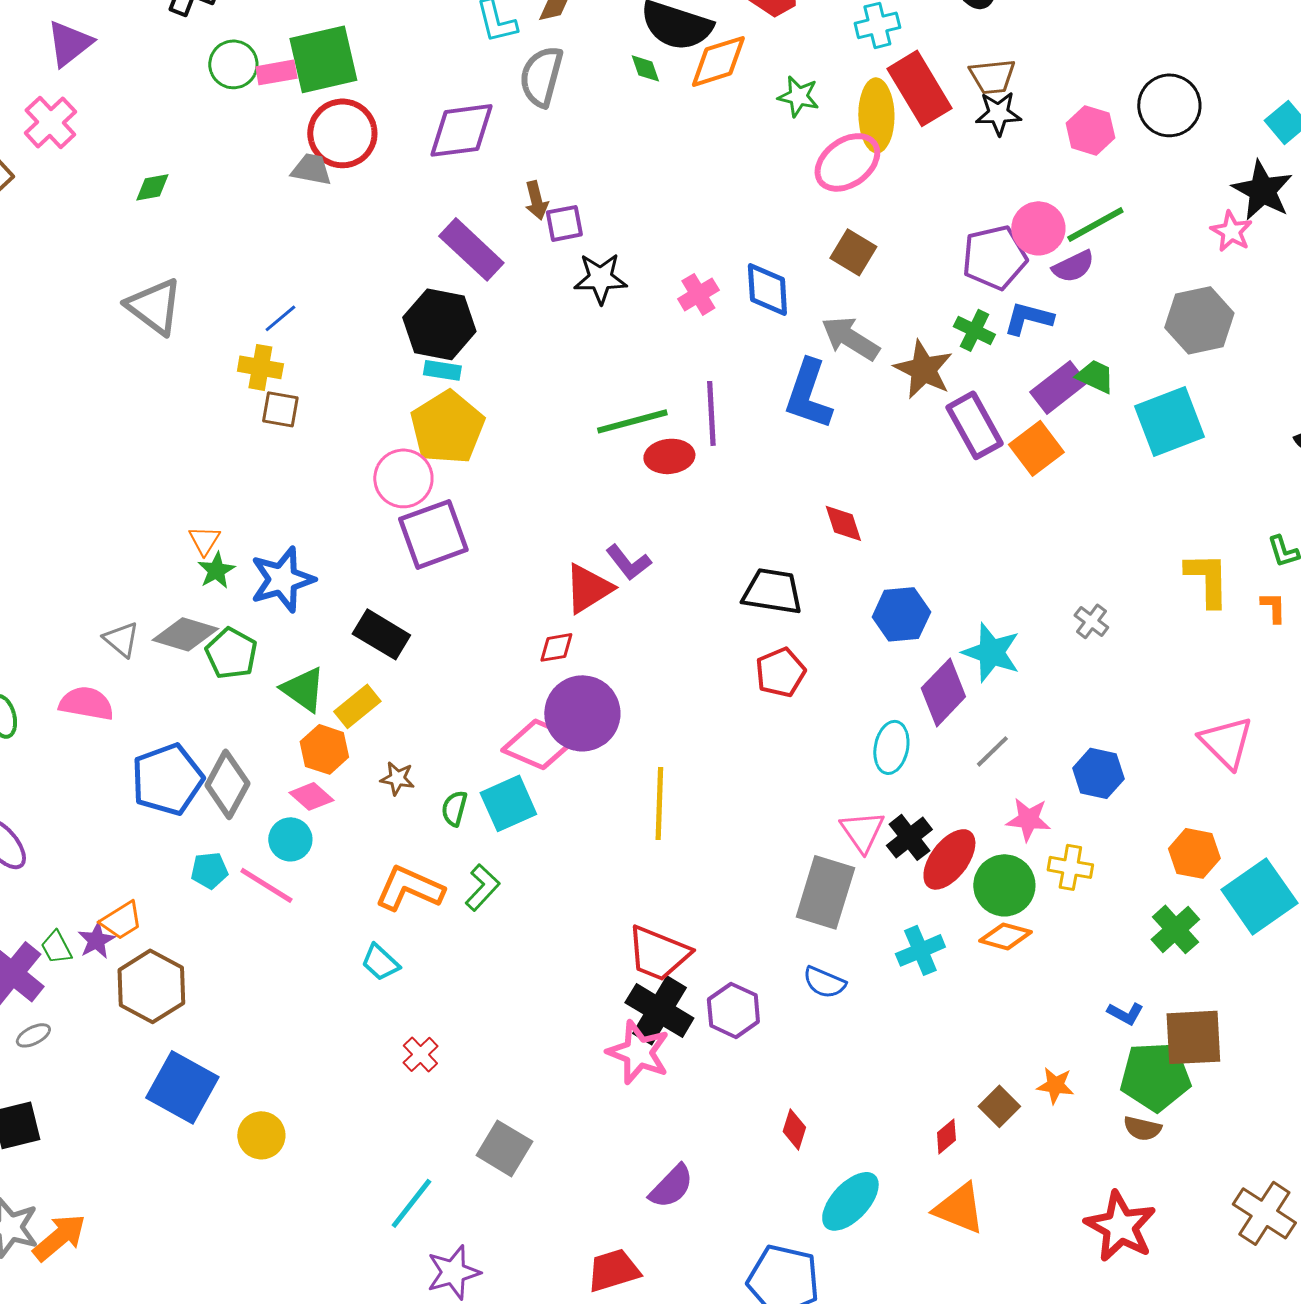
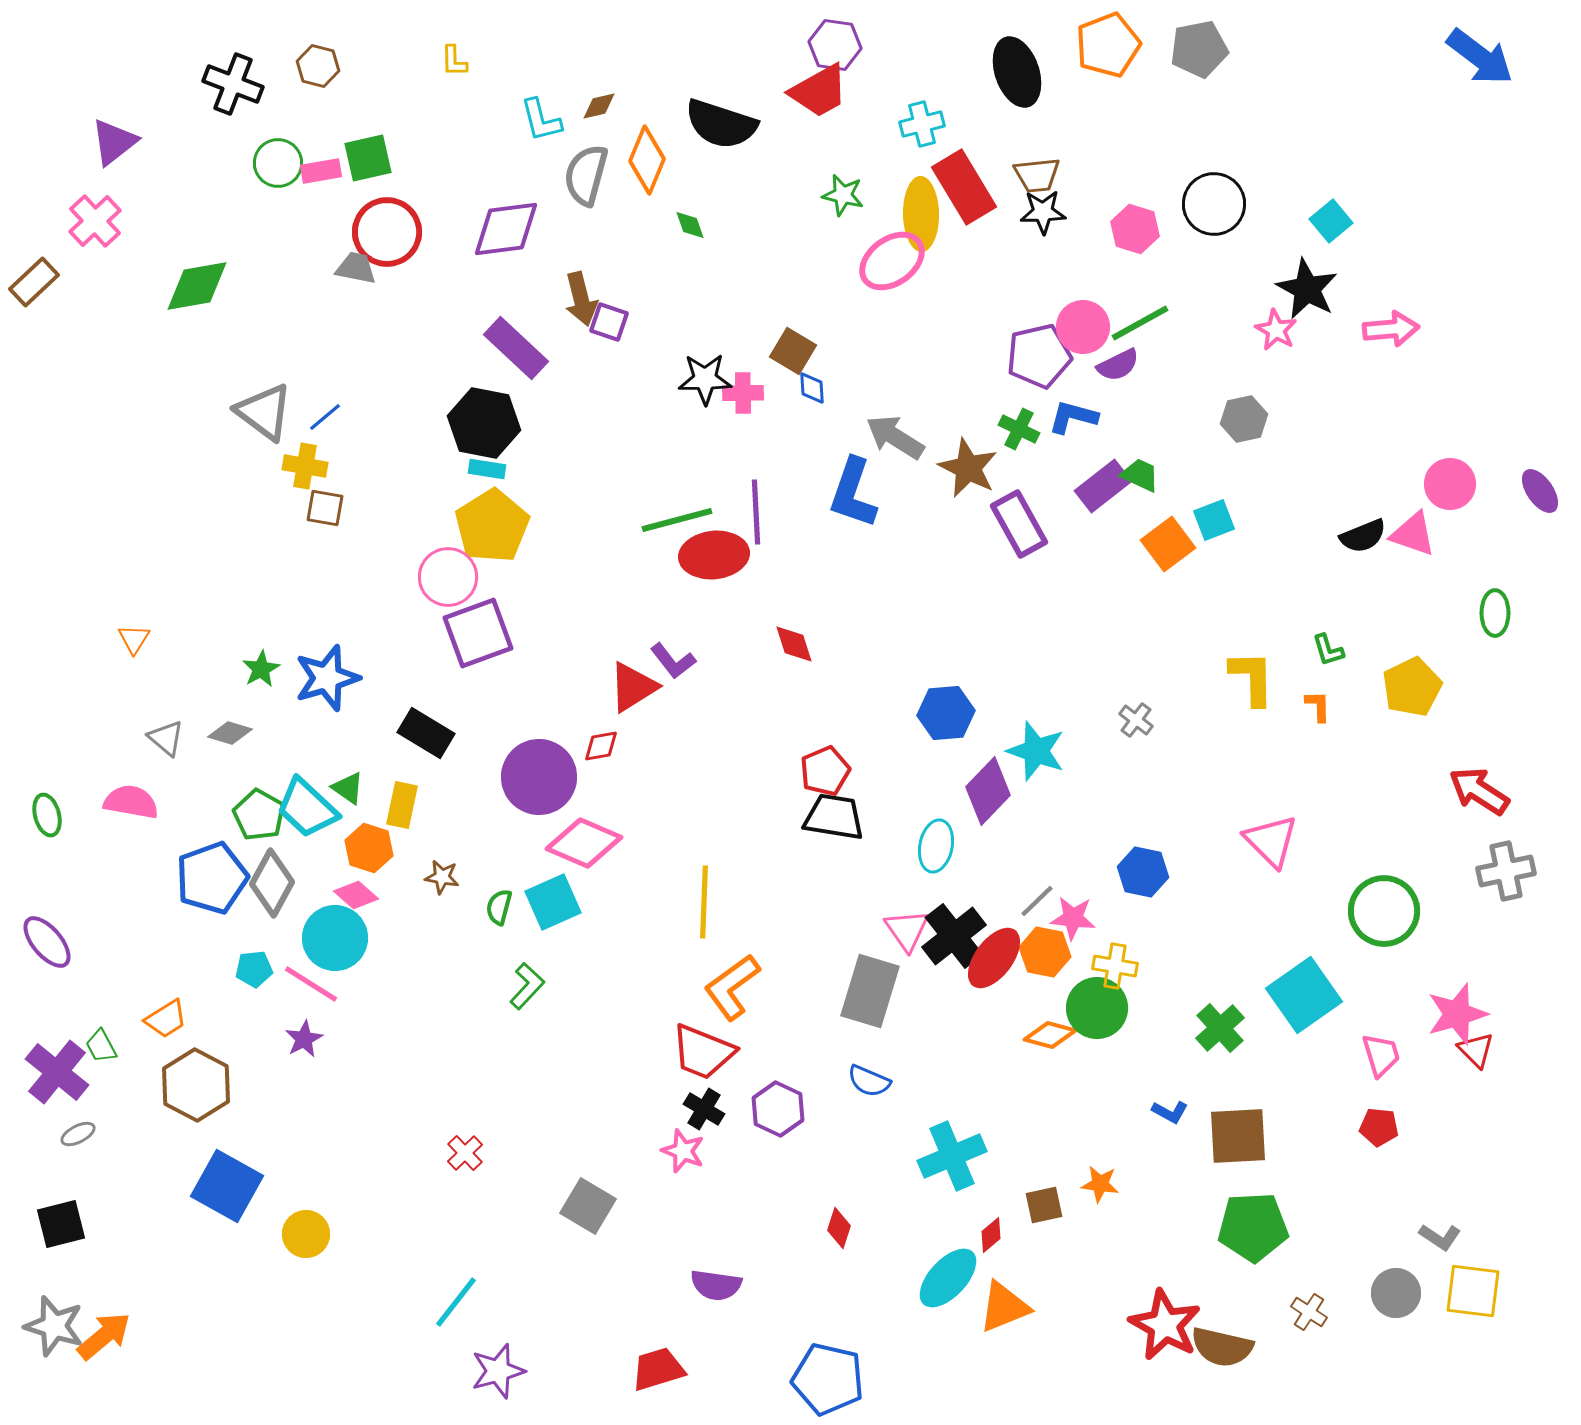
green square: (323, 59) -> (368, 158), size x0.7
orange diamond: (718, 61) -> (647, 160), moved, turned -50
green diamond: (645, 68) -> (690, 225), moved
green diamond: (152, 187) -> (197, 286), size x1.8
brown arrow: (536, 200) -> (581, 299), size x1.4
purple square: (564, 223) -> (609, 322), turned 30
brown square: (853, 252) -> (793, 351), moved
black star: (600, 278) -> (705, 379), moved
blue diamond: (767, 289) -> (812, 388), size x0.6
pink cross: (698, 294) -> (743, 393), turned 30
gray triangle: (154, 306) -> (264, 412), moved
gray hexagon: (1199, 320) -> (1244, 419), size x0.7
cyan square: (1169, 421) -> (1214, 520), size x0.6
orange square: (1036, 448) -> (1168, 544), moved
red ellipse: (669, 456) -> (714, 555), size x1.4
red diamond: (843, 523) -> (794, 644), moved
orange triangle: (204, 540) -> (134, 639), moved
black trapezoid: (772, 591) -> (834, 817), moved
gray diamond: (185, 634) -> (230, 733), size x0.7
green pentagon: (231, 653) -> (259, 815), moved
green triangle: (303, 689) -> (348, 788), size x0.7
yellow rectangle: (357, 706) -> (402, 805), turned -39
purple circle: (582, 713) -> (539, 777), moved
gray line: (992, 751) -> (1037, 901), moved
black cross: (909, 837) -> (954, 936), size x1.4
cyan circle: (290, 839) -> (335, 938), size x1.5
orange hexagon: (1194, 853) -> (1045, 952), moved
green circle: (1004, 885) -> (1097, 1008), moved
orange L-shape: (409, 888) -> (732, 987), moved, turned -60
purple star: (96, 940) -> (304, 1039), moved
cyan cross: (920, 950) -> (952, 1156), moved, size x1.4
cyan trapezoid: (380, 962) -> (307, 808), moved, size x1.6
black cross: (659, 1010) -> (704, 1109), size x0.6
pink star: (638, 1052) -> (683, 1151), size x0.7
green pentagon: (1155, 1076) -> (1253, 1227), moved
brown square: (999, 1106) -> (1044, 1205), turned 33
brown semicircle: (1142, 1128) -> (1222, 1347), moved, size x1.6
gray square: (504, 1148) -> (588, 1206), moved
purple semicircle: (671, 1186) -> (716, 1285), turned 54
cyan ellipse: (850, 1201) -> (948, 1278), moved
orange triangle: (959, 1208) -> (1004, 1307), turned -44
brown cross: (1264, 1213) -> (1309, 1312), size x0.6

